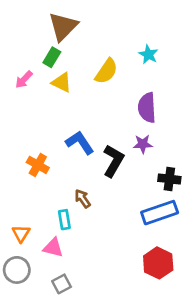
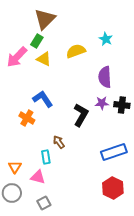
yellow semicircle: (106, 71) -> (76, 51), turned -144
pink arrow: (24, 80) -> (17, 57), size x1.6
blue L-shape: (80, 143) -> (43, 99), moved
black cross: (169, 179) -> (122, 105), moved

